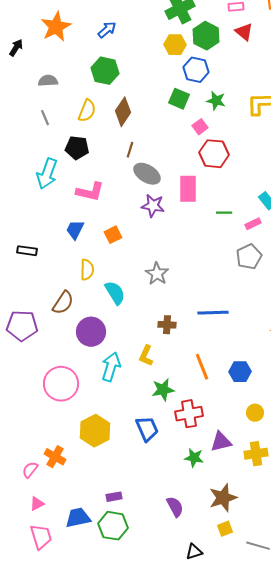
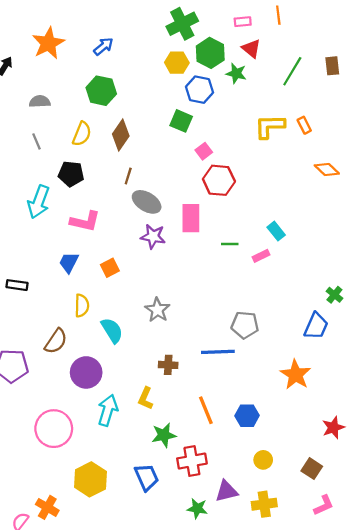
green star: (216, 101) -> (236, 73), moved
gray pentagon: (249, 257) -> (245, 325), moved, turned 30

